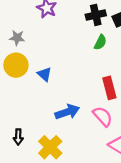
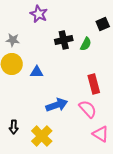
black cross: (96, 15) -> (64, 40), moved
blue triangle: (44, 74) -> (37, 72), turned -40

